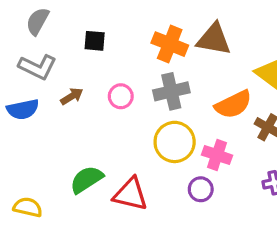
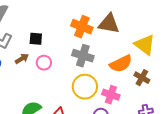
black square: (95, 41) -> (36, 39), moved
gray cross: (171, 91) -> (83, 56), turned 30
pink circle: (121, 96) -> (44, 63), moved

